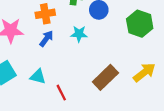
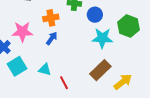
cyan star: (79, 34) -> (102, 38), moved, size x1.5
yellow arrow: (144, 72) -> (123, 82), moved

